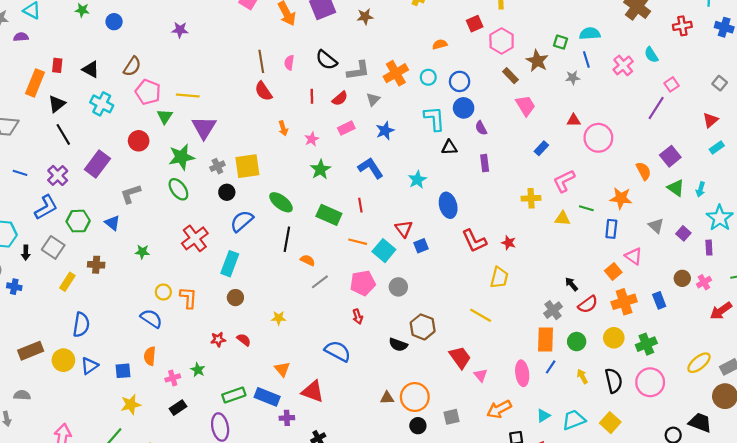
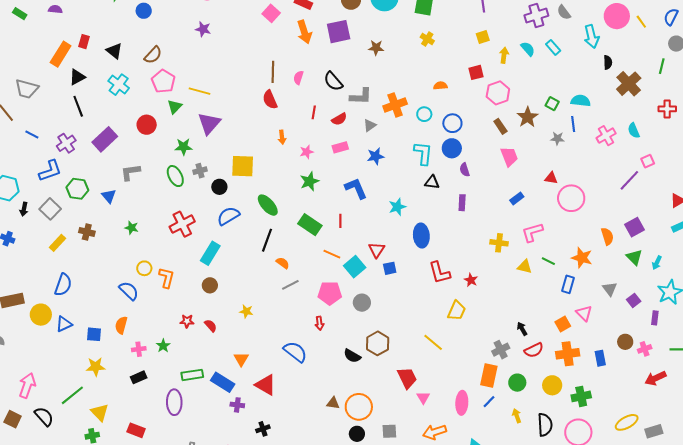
green star: (181, 157) -> (183, 147), size x0.7
gray cross: (217, 166) -> (200, 171), moved

